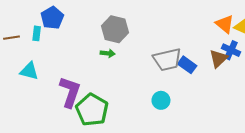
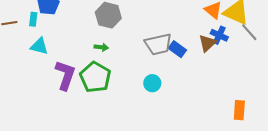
green arrow: (108, 53) -> (101, 47), moved
cyan triangle: (29, 71) -> (39, 46), moved
green pentagon: (92, 110) -> (95, 77), moved

